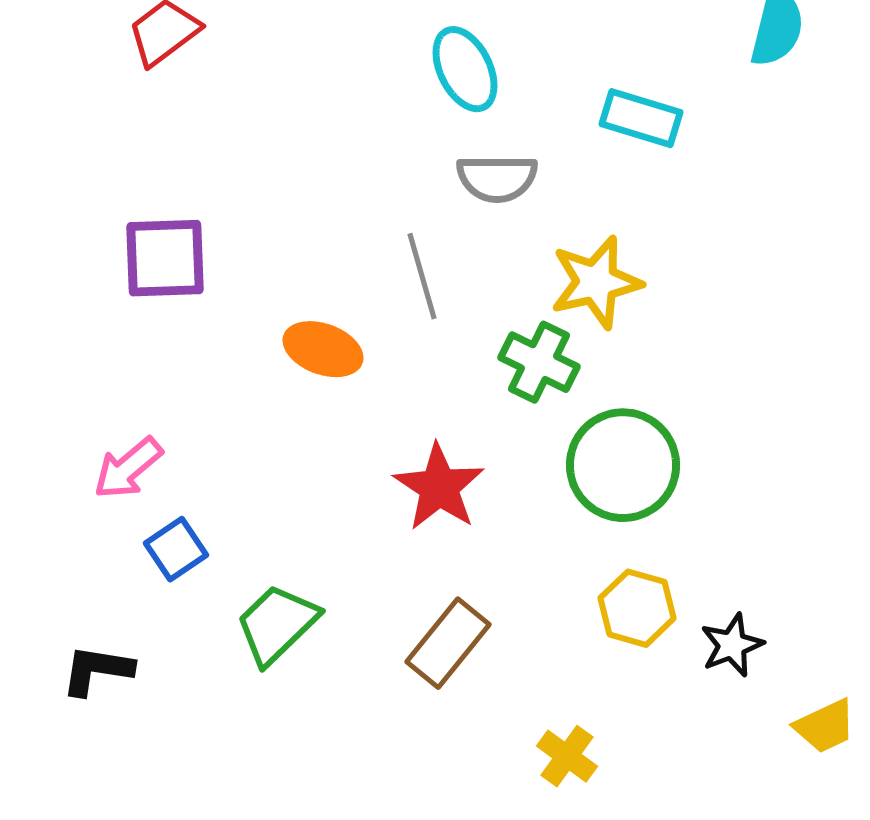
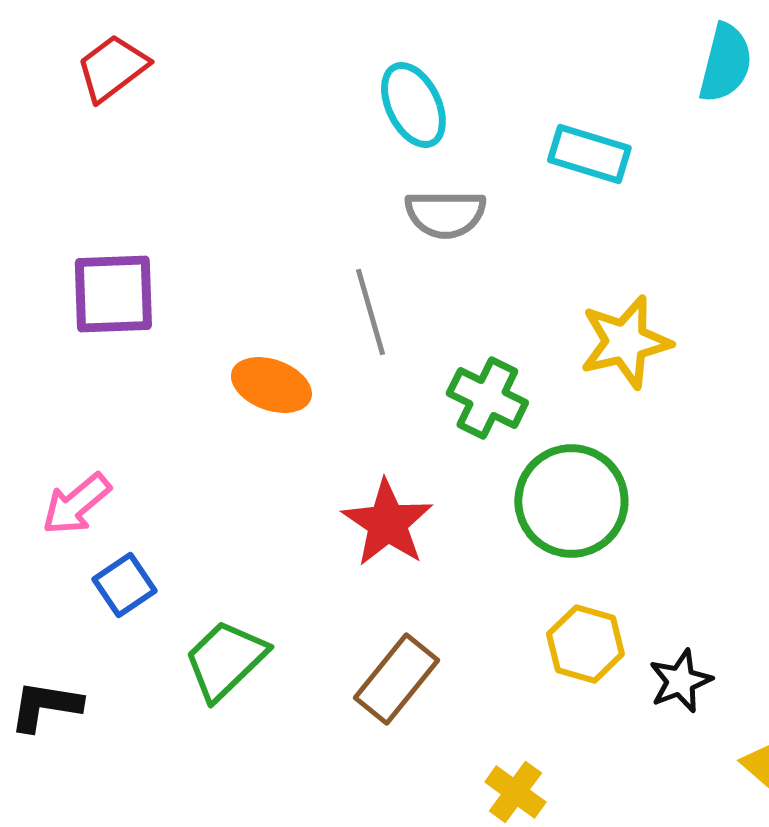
yellow star: (596, 282) -> (625, 342), moved

